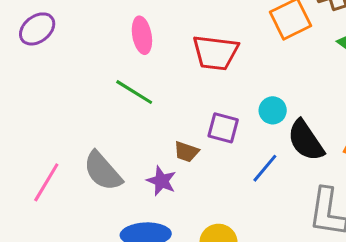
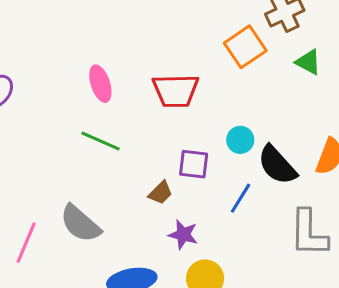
brown trapezoid: (186, 152) -> (161, 193), turned -56
purple star: (161, 181) -> (183, 235), moved

